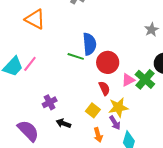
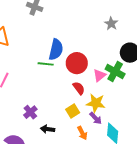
blue semicircle: (89, 44) -> (56, 50), turned 30
yellow star: (118, 107) -> (96, 103), turned 30
yellow square: (93, 110) -> (73, 111), turned 32

